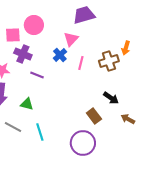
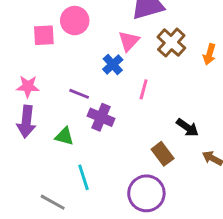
purple cross: (23, 54) -> (101, 117), moved
brown cross: (109, 61) -> (171, 43), moved, turned -30
pink line: (81, 63) -> (144, 89), moved
gray line: (13, 127) -> (53, 202), moved

